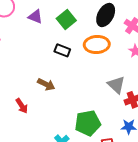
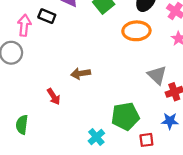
black rectangle: (62, 50) -> (47, 16), moved
brown arrow: (46, 84) -> (81, 73), turned 144

